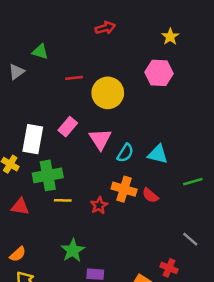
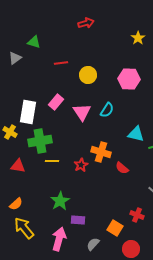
yellow star: (170, 37) -> (138, 38), moved
pink hexagon: (159, 73) -> (129, 79), moved
yellow circle: (108, 93) -> (88, 75), size x0.7
cyan semicircle: (125, 153) -> (107, 110), moved
cyan triangle: (158, 154) -> (136, 134), moved
red semicircle: (150, 195) -> (122, 168), moved

